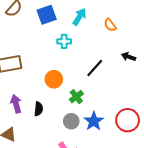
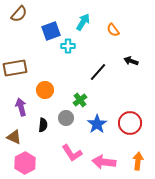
blue square: (47, 15) -> (51, 31), moved
orange circle: (54, 79) -> (45, 90), moved
black semicircle: (38, 109) -> (43, 125), moved
gray circle: (71, 121) -> (66, 118), moved

